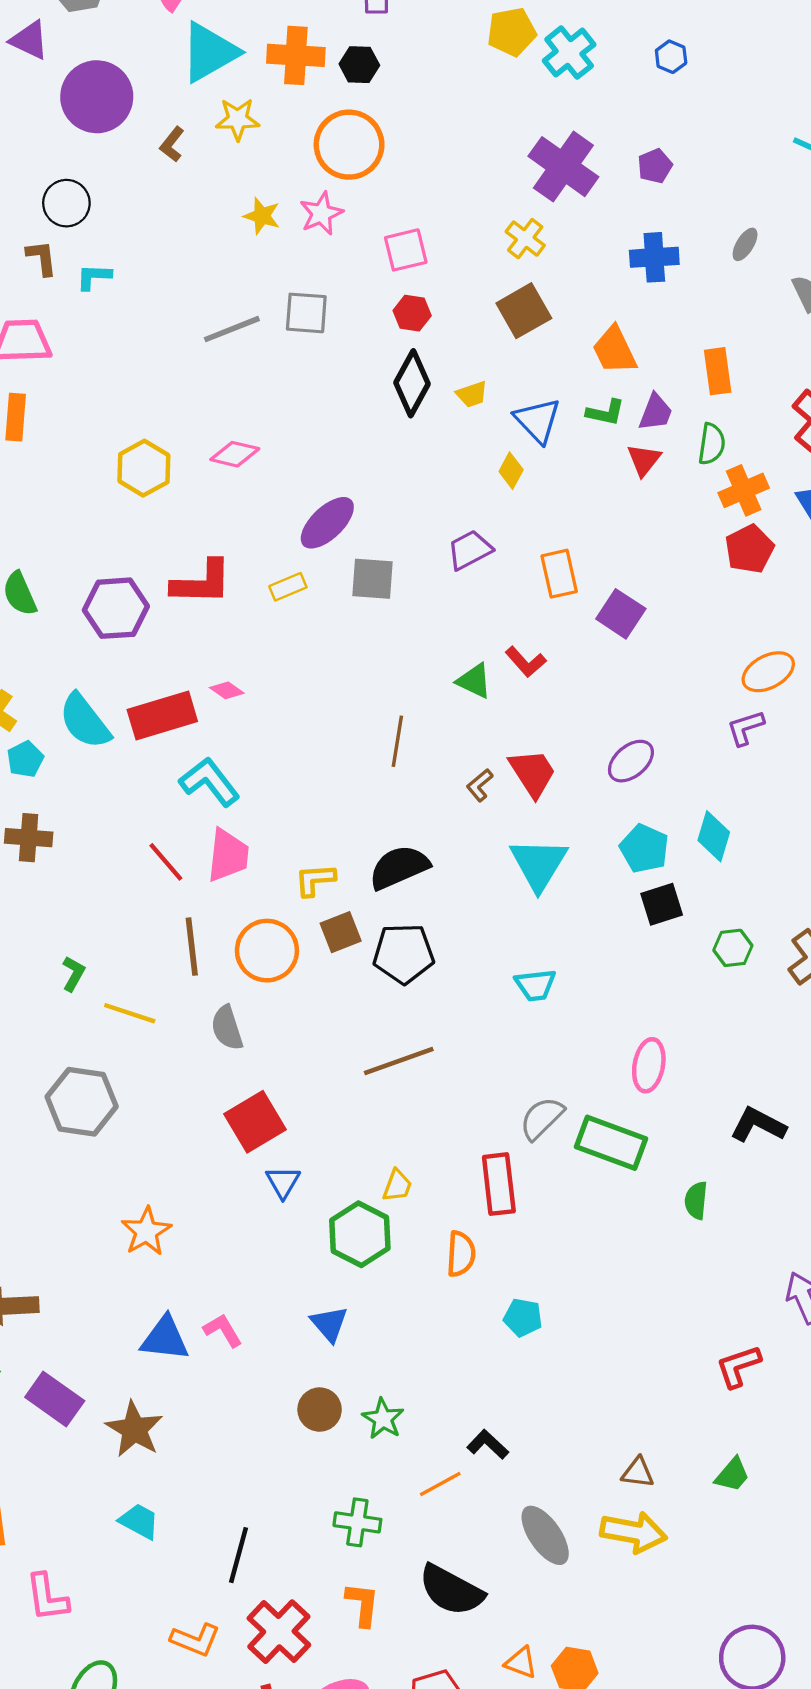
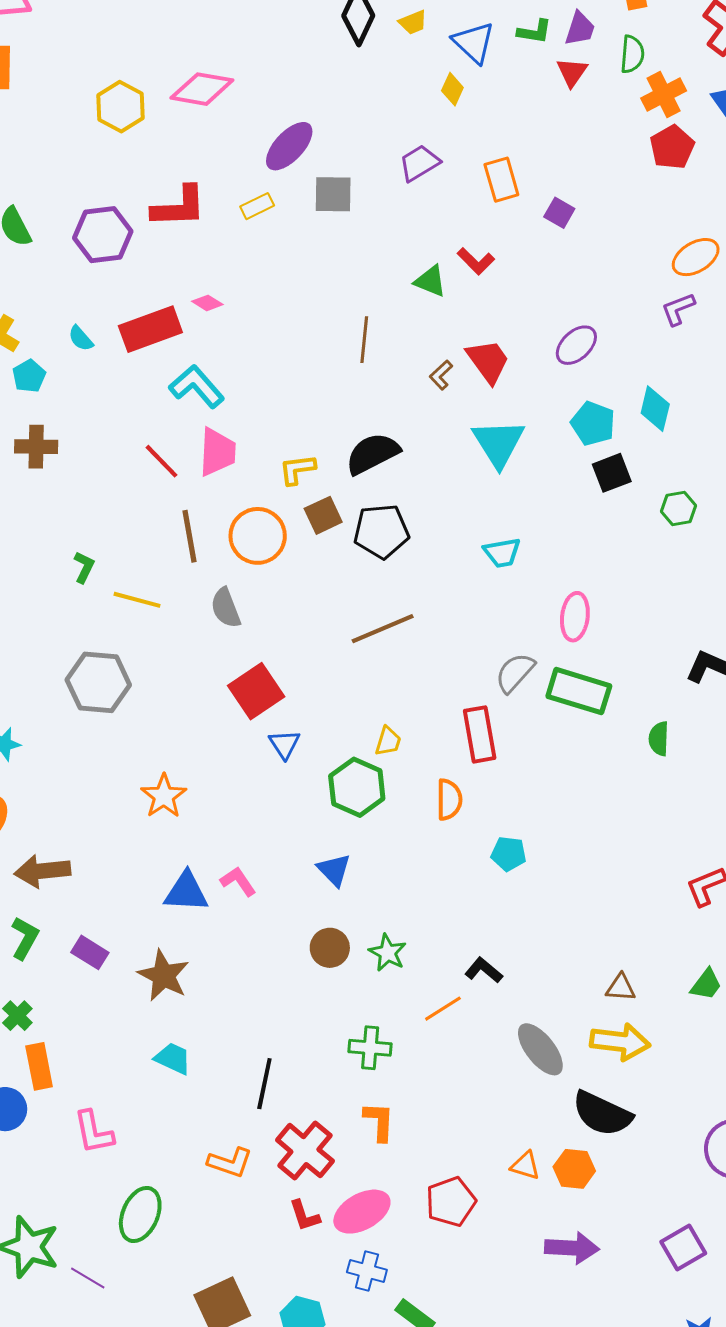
pink diamond: (235, 454) -> (202, 89), size x1.4
purple square: (621, 614) -> (559, 213), size x0.7
cyan semicircle: (85, 721) -> (81, 338), size x0.5
pink ellipse: (649, 1065) -> (575, 617), moved
purple rectangle: (55, 1399) -> (90, 952), size x0.7
black semicircle: (451, 1590) -> (602, 1114), moved

